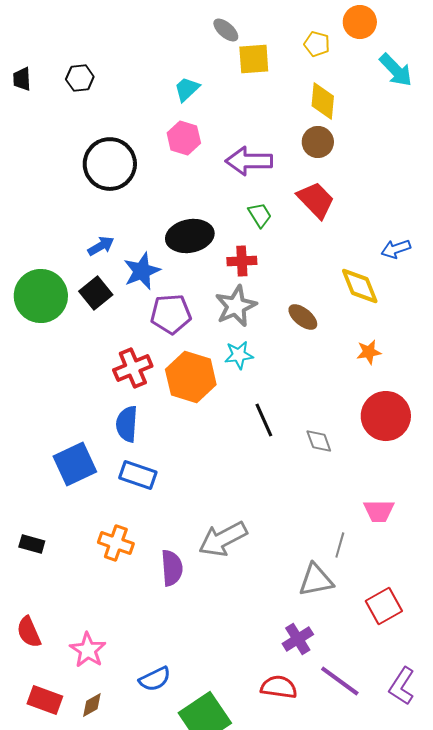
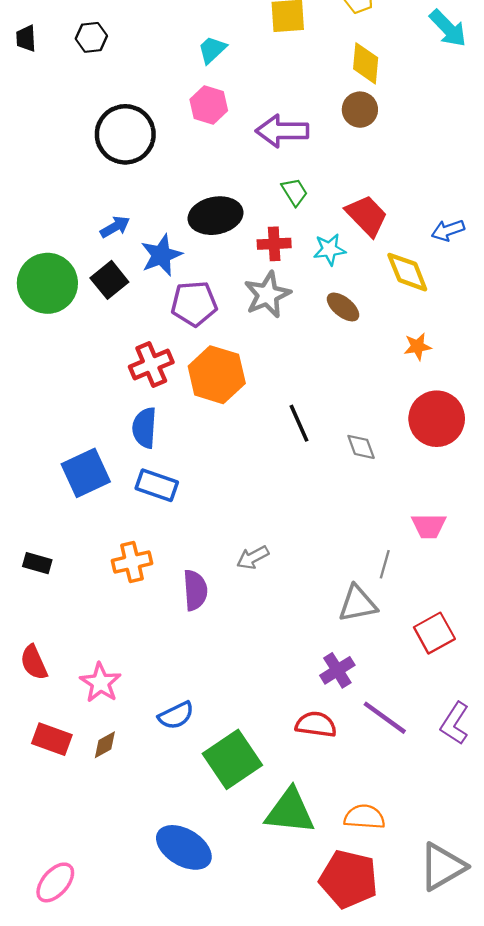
red trapezoid: (316, 200) -> (367, 216), moved
cyan star: (239, 355) -> (329, 249), moved
gray arrow: (223, 539) -> (253, 557), size x0.6
orange cross: (116, 543) -> (132, 562), turned -32

